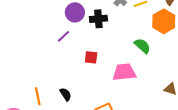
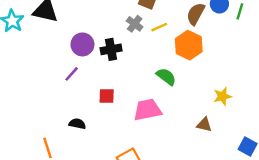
black semicircle: (66, 94) -> (77, 124), moved, turned -40

